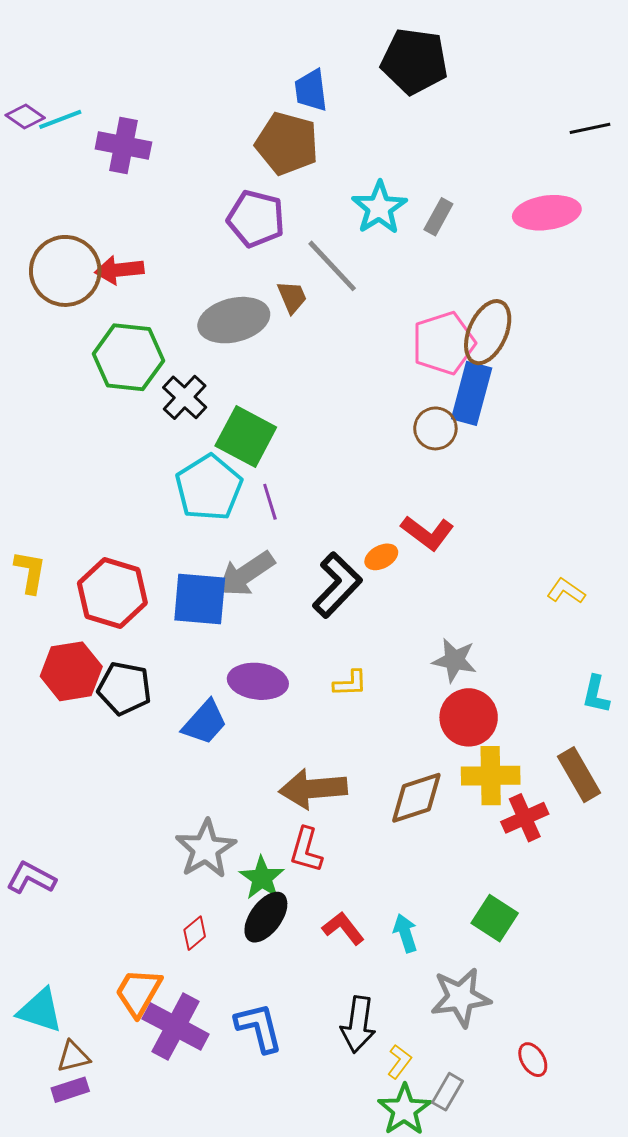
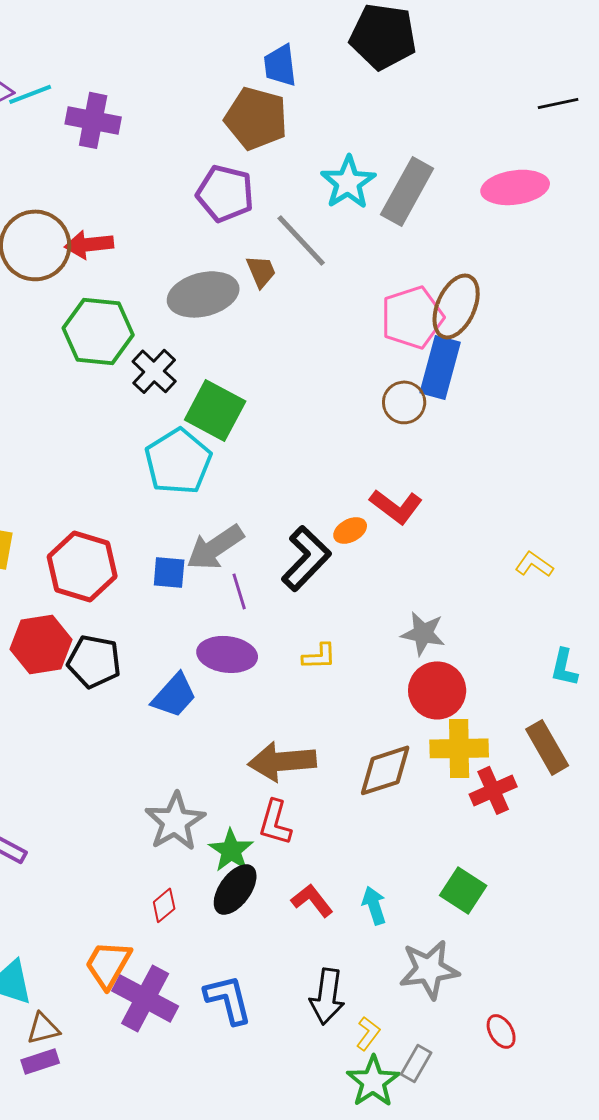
gray rectangle: (438, 217) -> (407, 191), size x1.8
purple line: (270, 502) -> (239, 591), moved
blue square: (200, 599) -> (169, 572), size x0.6

